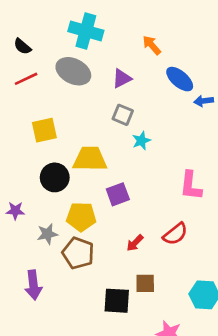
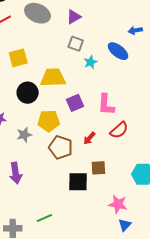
blue ellipse: (180, 79) -> (118, 51), moved
pink L-shape: (191, 186) -> (106, 105), moved
brown pentagon: (78, 253) -> (61, 147), moved

